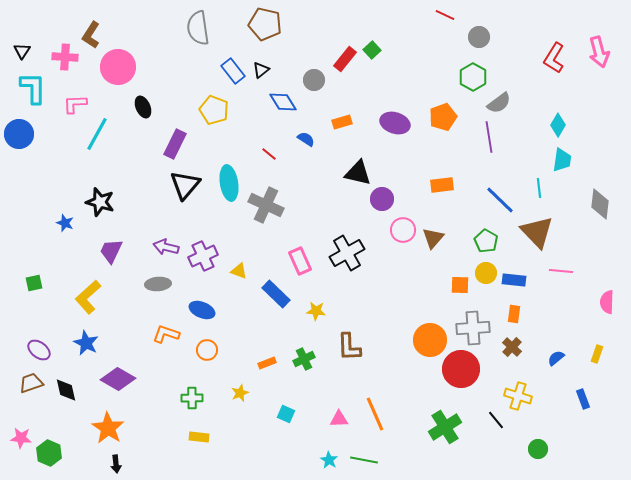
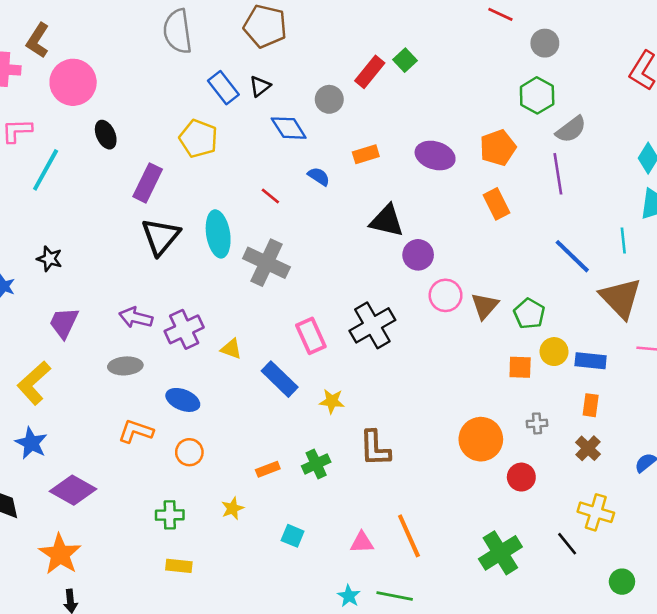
orange rectangle: (442, 185) -> (497, 204), moved, turned 70
black star: (100, 202) -> (50, 259), size x0.7
green pentagon: (486, 241) -> (529, 314), moved
gray cross: (473, 328) -> (537, 423), size x0.5
red circle: (461, 369) -> (521, 477), size x0.6

